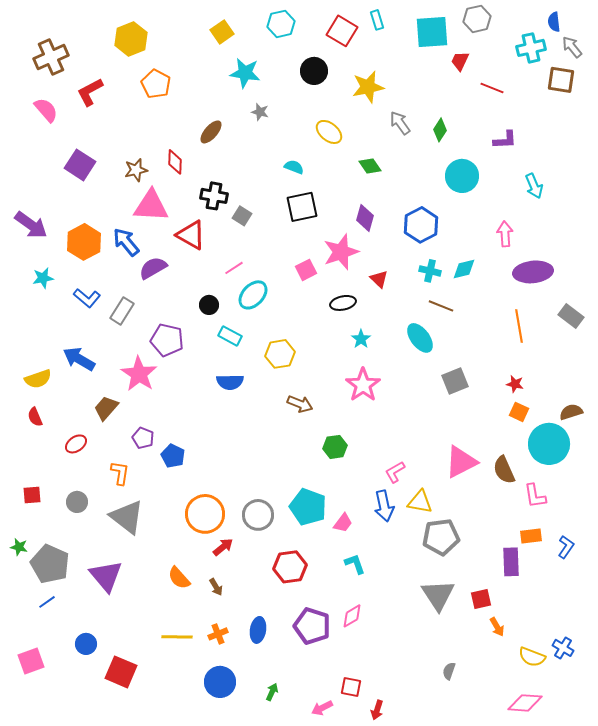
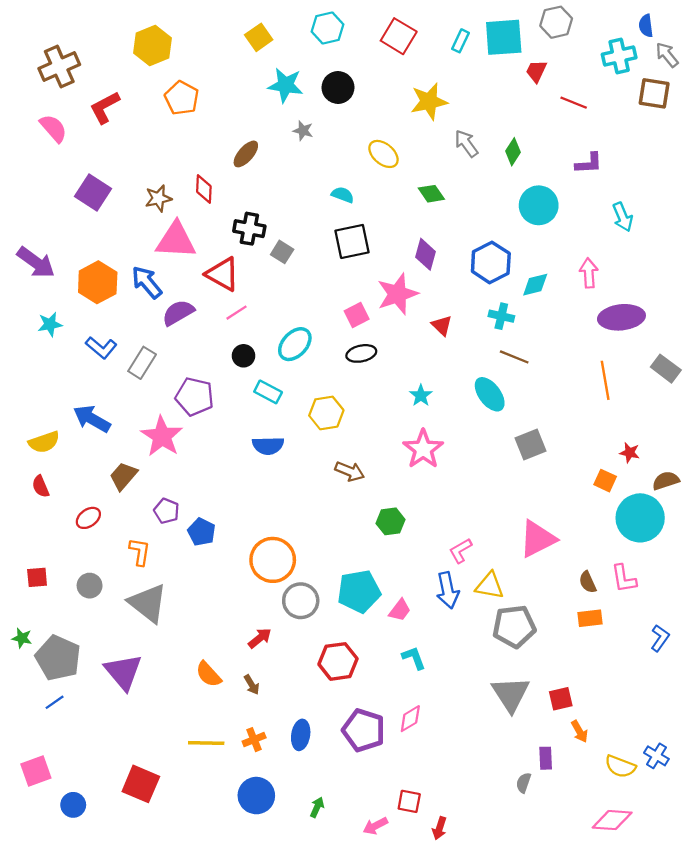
cyan rectangle: (377, 20) -> (460, 41), moved, turned 42
black circle: (314, 71) -> (338, 87), moved
pink line: (234, 268) -> (237, 313), moved
cyan diamond: (464, 269) -> (535, 285), moved
black ellipse: (343, 303) -> (361, 353), moved
red star: (515, 384) -> (630, 453), moved
brown semicircle: (504, 470) -> (588, 582), moved, size x0.7
cyan pentagon: (308, 507) -> (359, 591), turned -30
orange circle: (205, 514) -> (273, 560), moved
orange rectangle: (531, 536) -> (590, 618), moved
purple rectangle: (511, 562) -> (546, 758), moved, size x0.7
blue circle: (86, 644) -> (73, 805), moved

